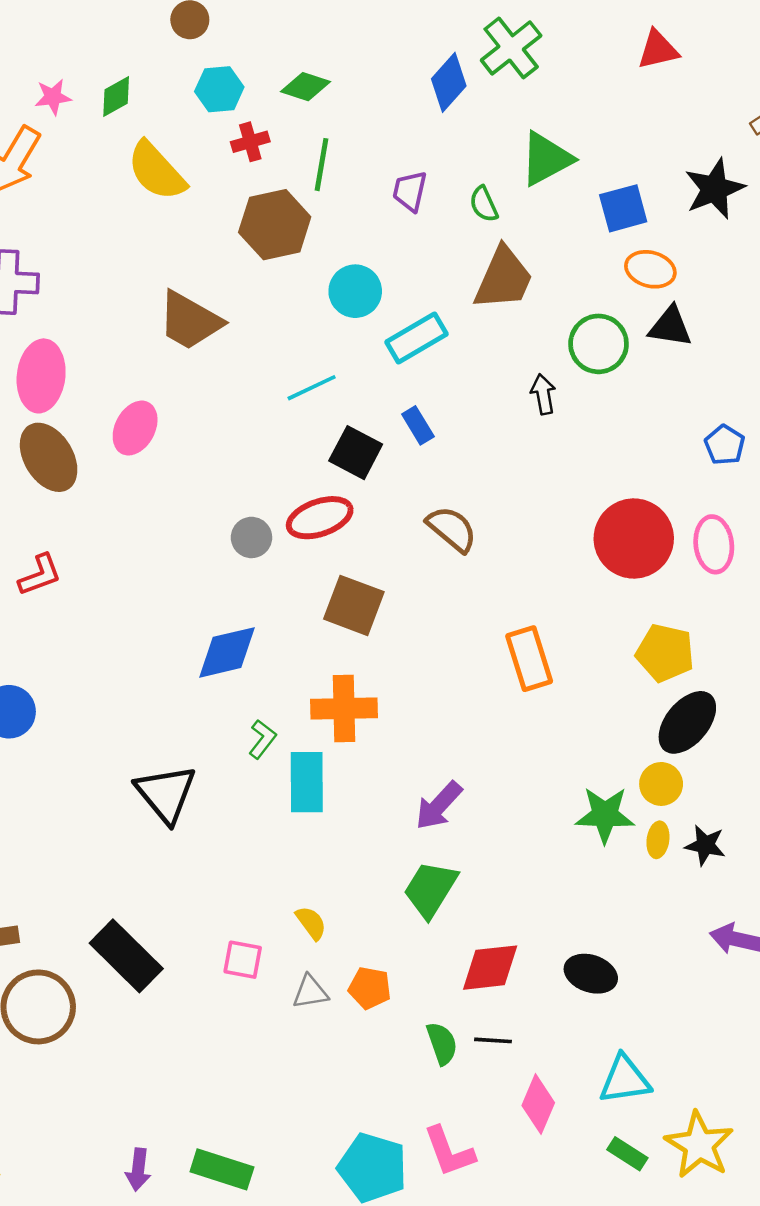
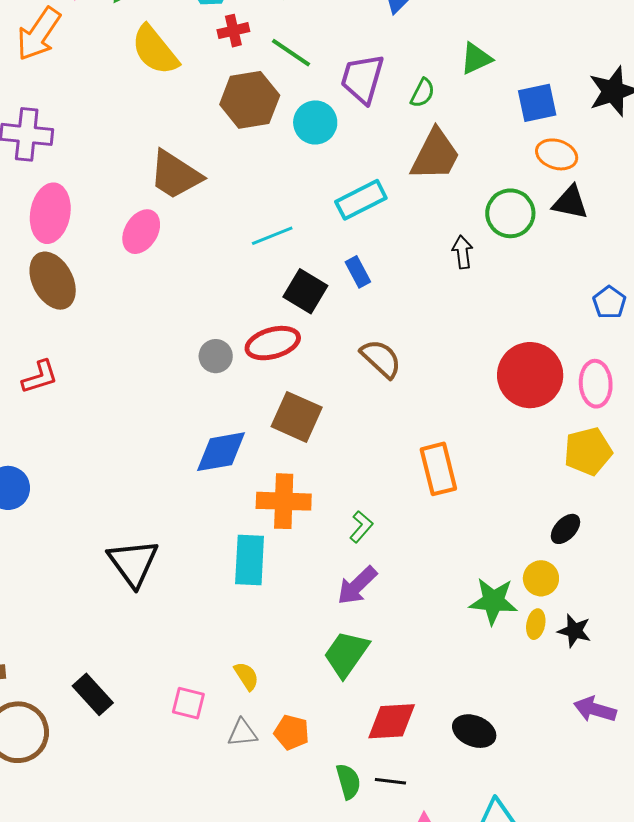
green triangle: (546, 159) -> (476, 59), size x0.7
green line: (322, 165) -> (291, 53), turned -69
purple trapezoid: (410, 191) -> (362, 79), size x1.5
green semicircle: (484, 204) -> (423, 93), turned -132
cyan circle: (355, 291) -> (315, 122), moved
pink ellipse: (135, 428) -> (141, 232), moved
blue diamond: (227, 652) -> (221, 452), moved
yellow pentagon: (665, 653) -> (588, 451), moved, turned -30
black ellipse: (687, 722) -> (565, 529), size x0.6
green L-shape: (262, 739) -> (361, 527), moved
black rectangle: (126, 956) -> (93, 694), size x0.7

